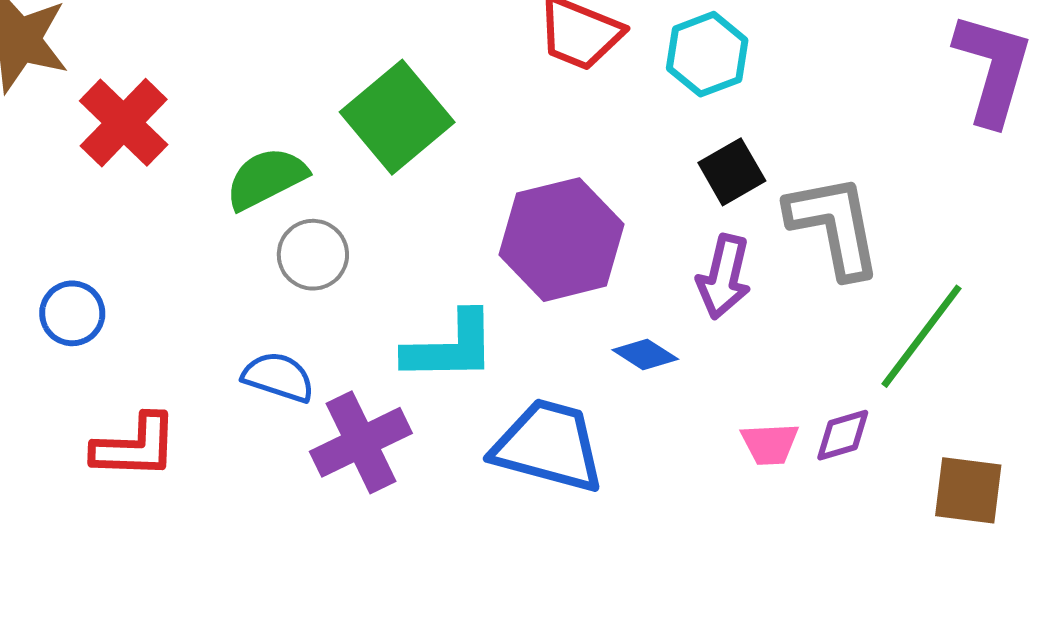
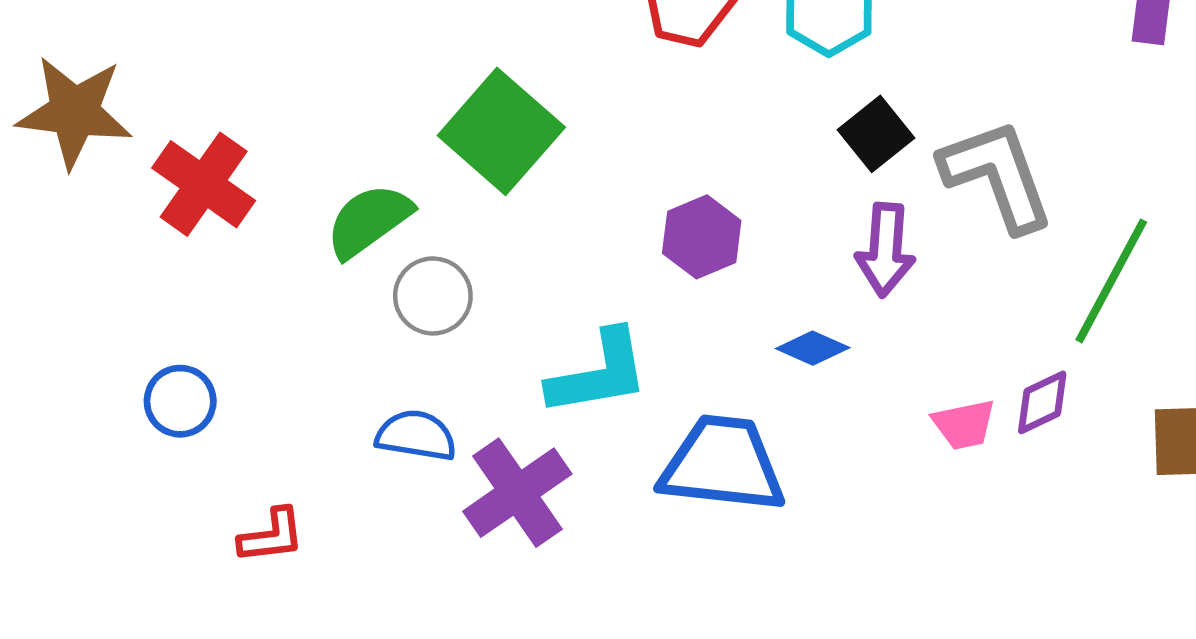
purple hexagon: (562, 240) -> (702, 237), size x0.6
red L-shape: (135, 447) -> (272, 536), size x0.7

